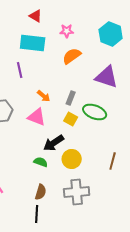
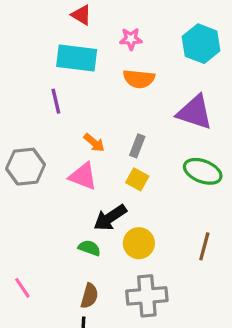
orange semicircle: (72, 56) -> (139, 79), turned -138
green ellipse: (95, 112) -> (203, 171), moved

